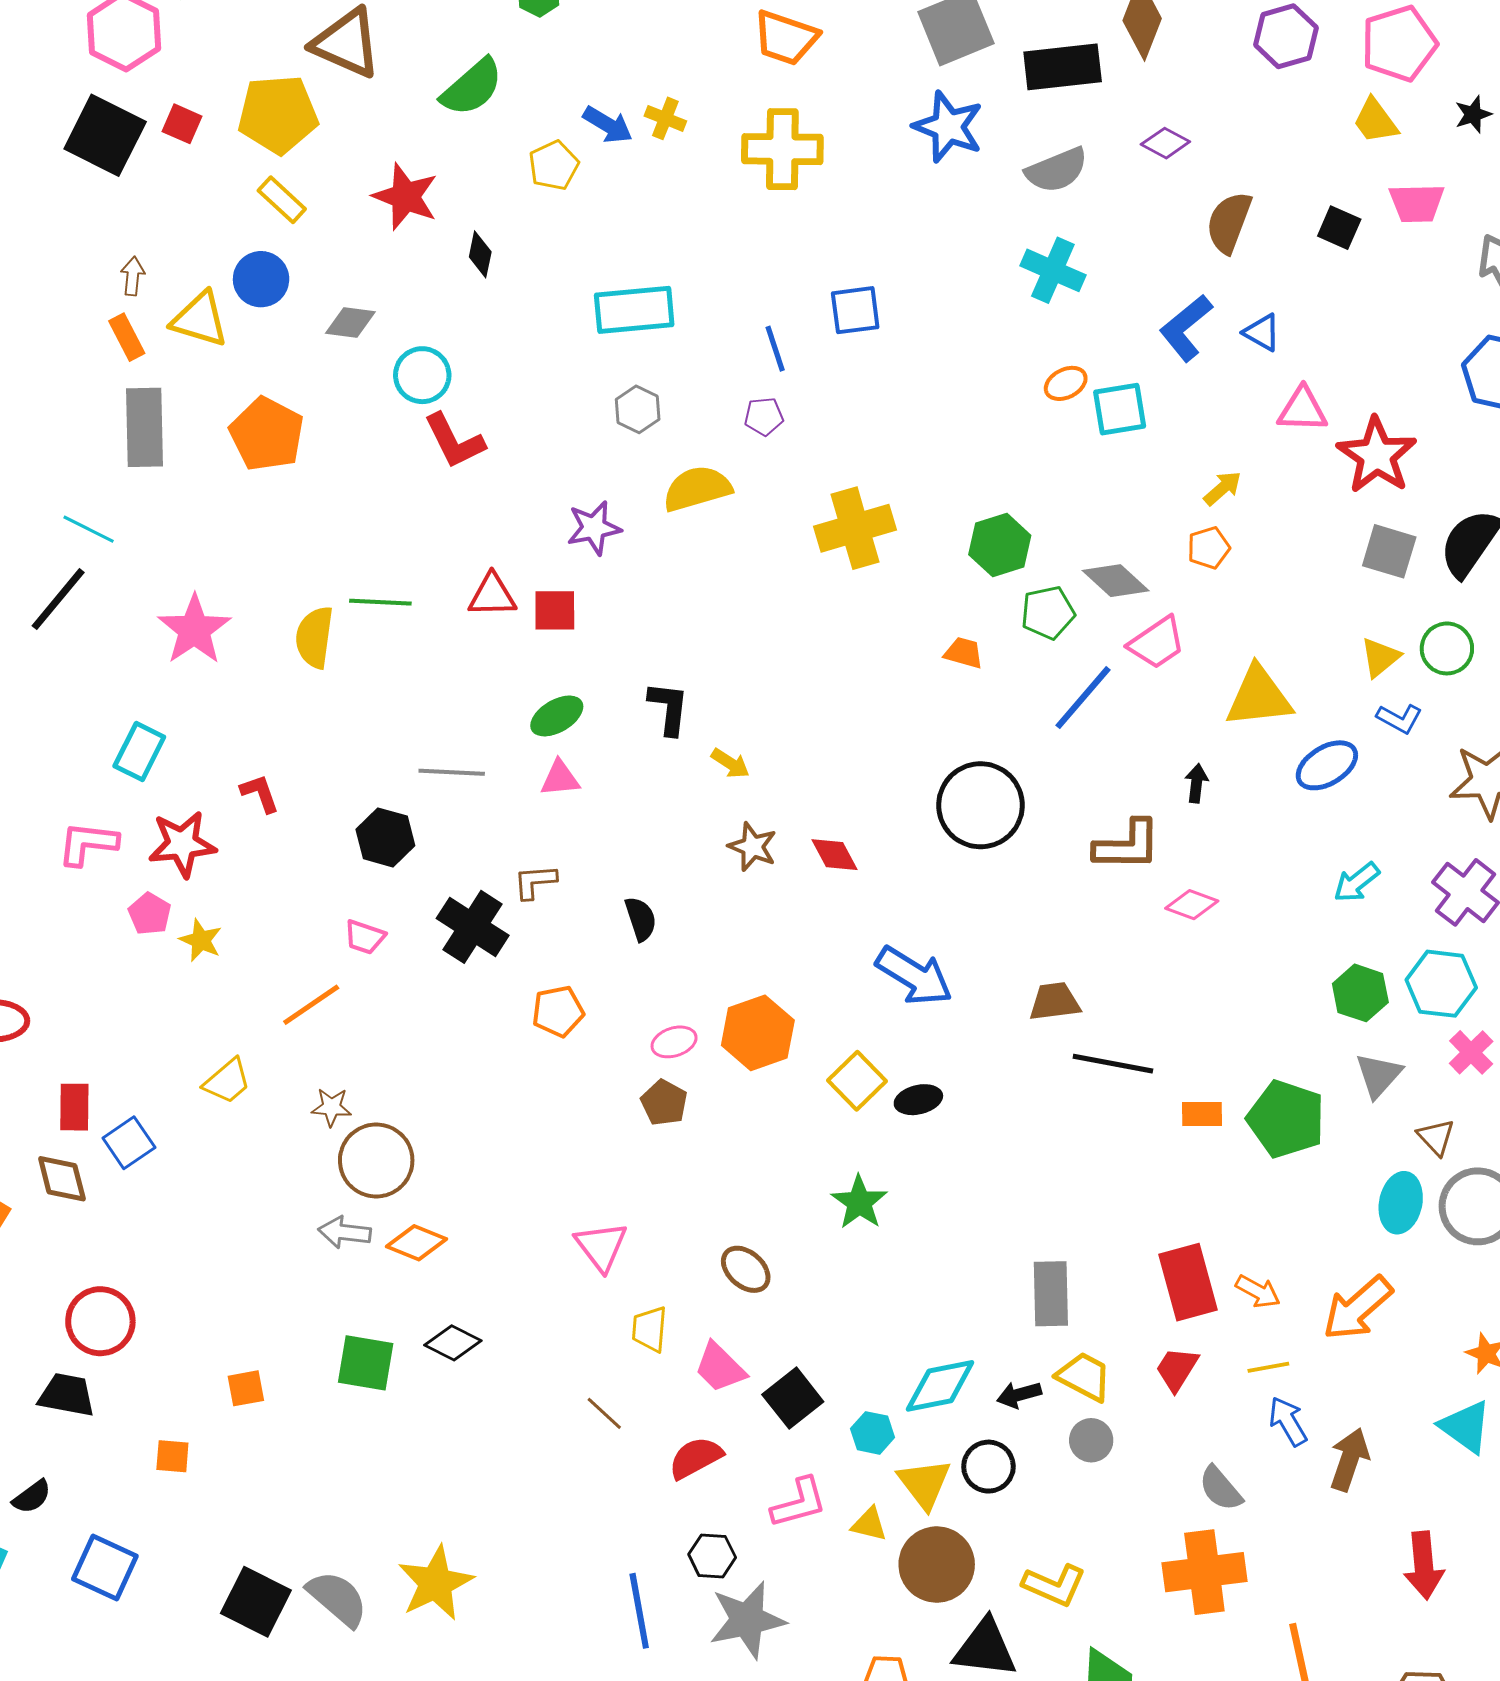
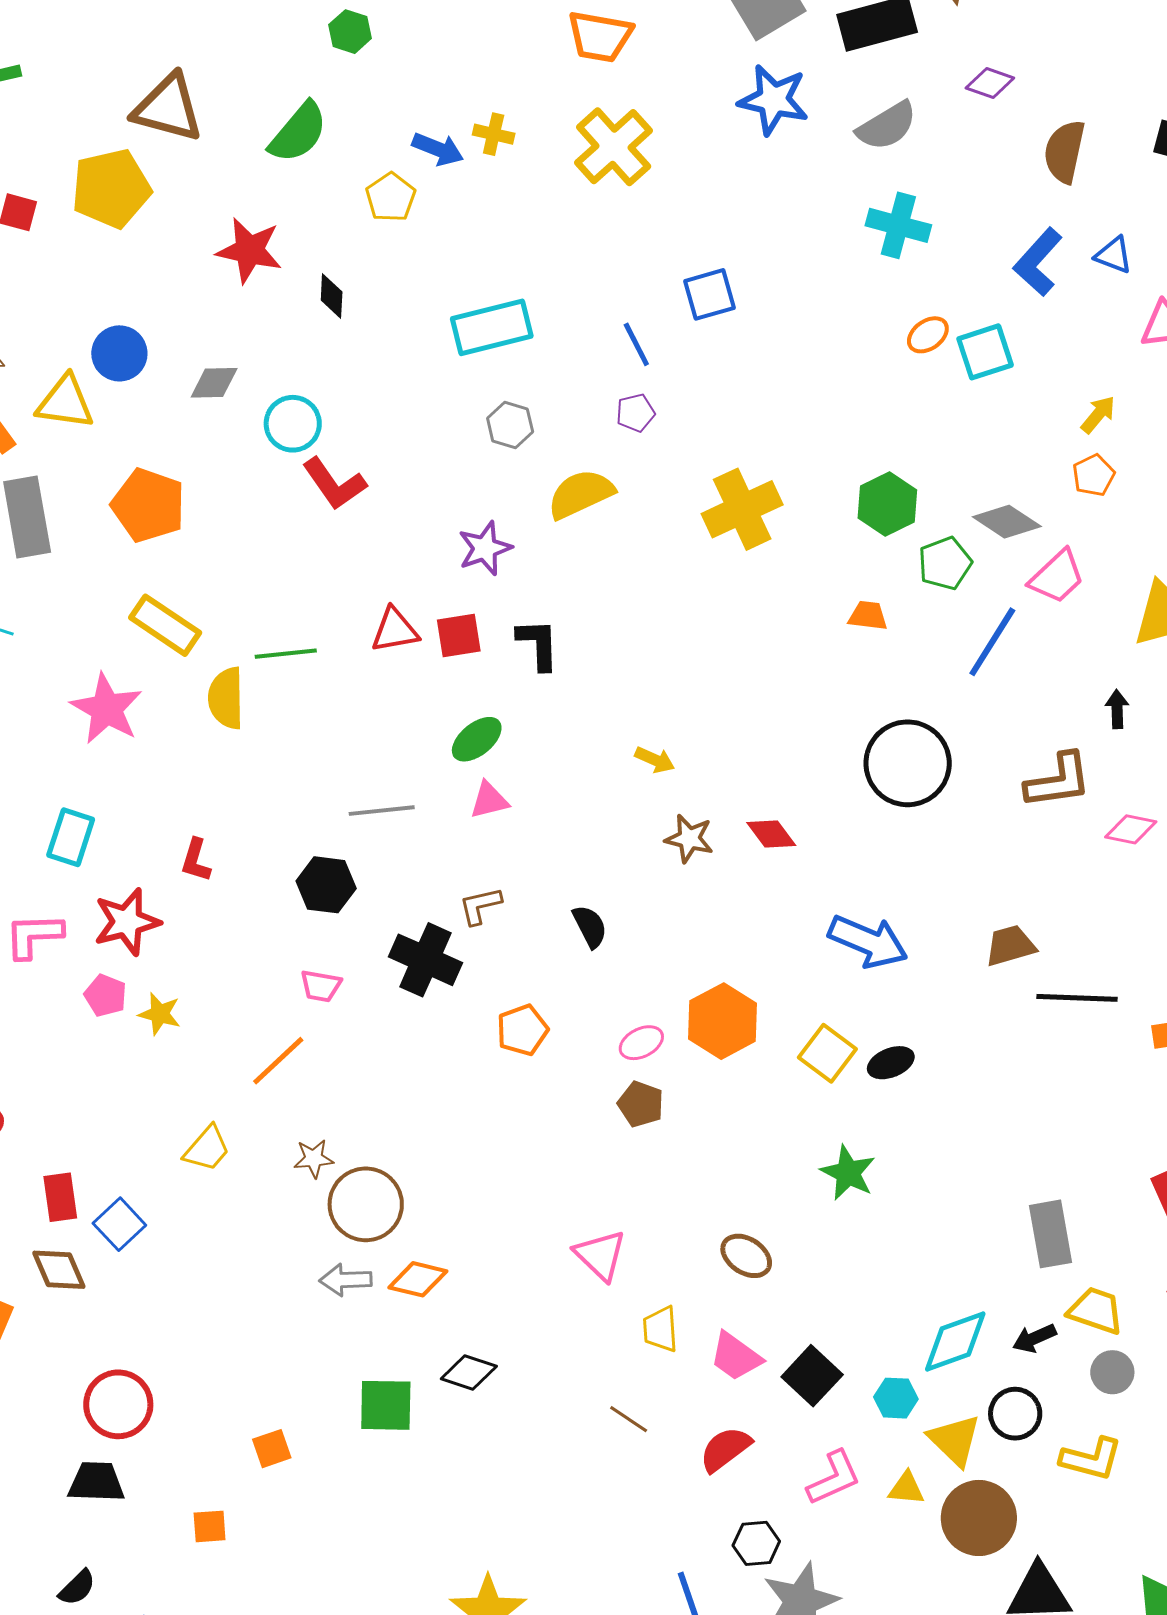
yellow cross: (782, 149) -> (614, 147), turned -34
yellow rectangle: (282, 200) -> (165, 625), moved, size x1.4
black L-shape: (669, 708) -> (538, 644), moved
red L-shape: (260, 793) -> (196, 860), turned -135
yellow L-shape: (1054, 1585) -> (1091, 1459), moved

